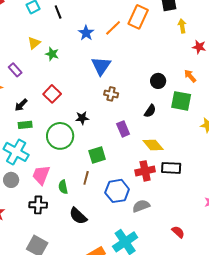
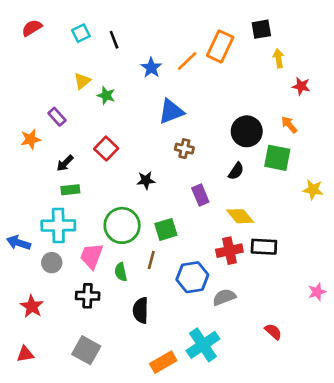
blue triangle: (101, 66) -> (171, 111), turned 35
black circle: (158, 81) -> (247, 131), size x1.5
green circle: (60, 136) -> (122, 225), moved
cyan cross: (16, 152) -> (58, 225), turned -30
black semicircle: (78, 216) -> (141, 310), turned 48

